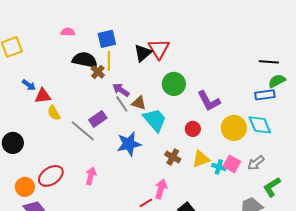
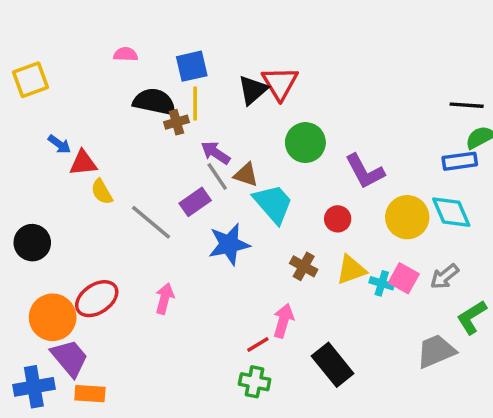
brown cross: (98, 72) -> (176, 122), turned 32
purple rectangle: (98, 119) -> (195, 202), moved
orange circle: (25, 187) -> (53, 317), size x1.4

